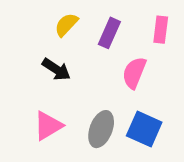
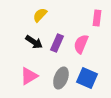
purple rectangle: (109, 33) -> (57, 43), moved

